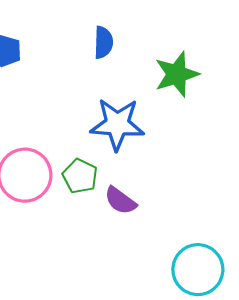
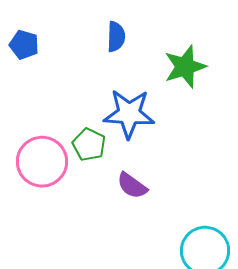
green pentagon: (80, 176) -> (89, 145), moved

